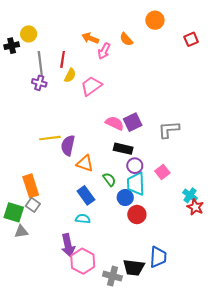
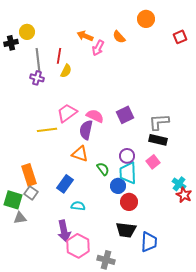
pink trapezoid: (91, 86) -> (67, 113), moved
pink semicircle: (115, 123) -> (95, 116), moved
purple semicircle: (68, 145) -> (86, 130), moved
black rectangle: (123, 149) -> (158, 140), moved
blue rectangle: (86, 195) -> (65, 184), moved, turned 72
black trapezoid: (134, 268) -> (126, 230), moved

